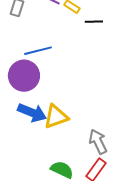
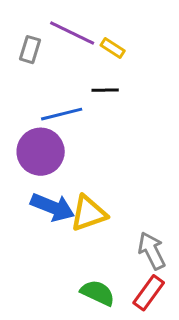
black line: (94, 22) -> (105, 90), moved

